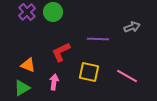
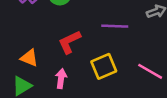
yellow square: (89, 72) -> (104, 66), turned -35

